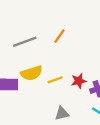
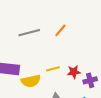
yellow semicircle: (32, 73) -> (31, 81), moved

